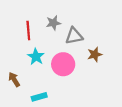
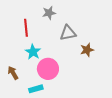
gray star: (53, 23) -> (49, 13), moved
pink circle: (63, 64) -> (48, 69), moved

